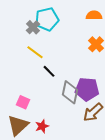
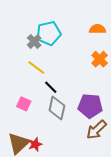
gray diamond: (70, 92) -> (57, 108), moved
pink square: (23, 102) -> (24, 104), moved
red star: (42, 126) -> (35, 144), moved

